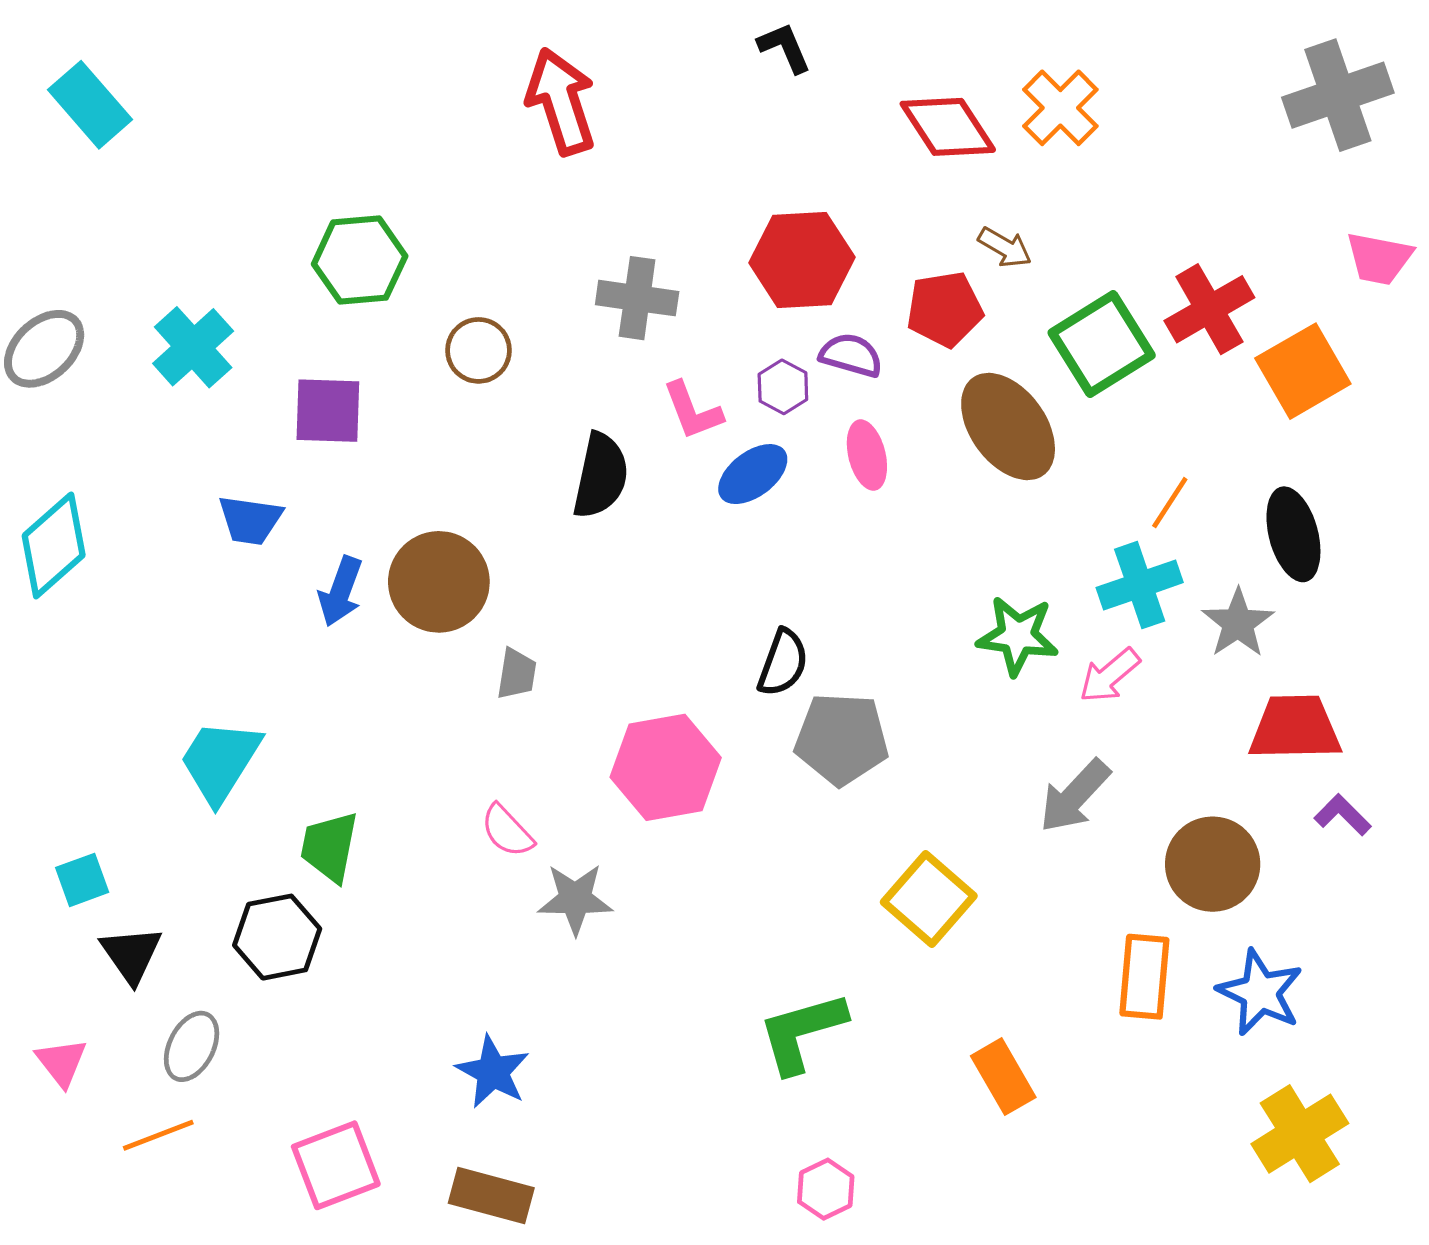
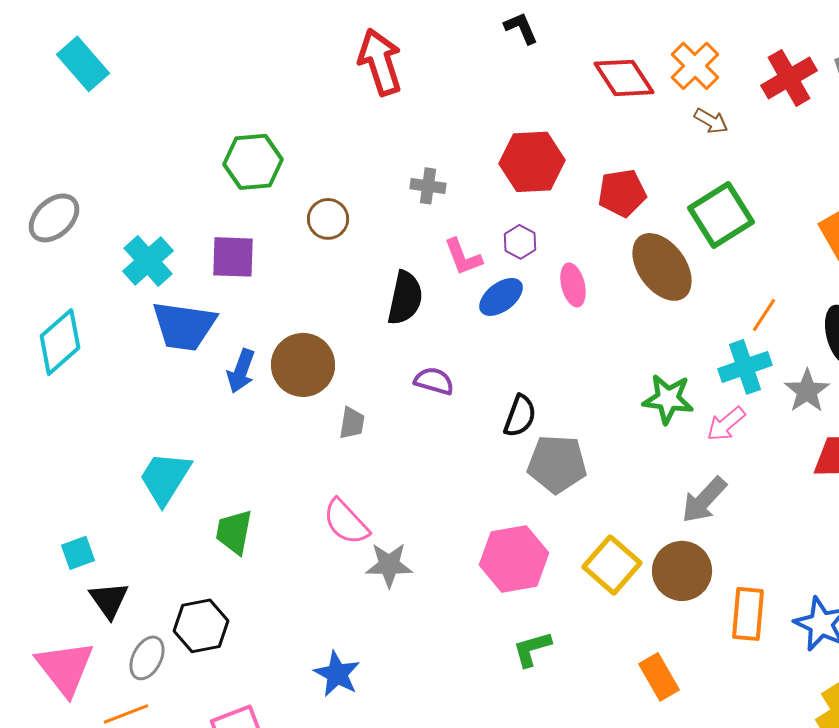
brown arrow: (1005, 247) -> (711, 121), moved
gray cross: (637, 298) -> (428, 186), size x0.7
red cross: (1209, 309) -> (789, 78), moved
cyan cross: (193, 347) -> (148, 261), moved
purple semicircle: (851, 355) -> (434, 381), moved
blue trapezoid: (250, 520) -> (184, 326), size x1.6
pink hexagon: (666, 767) -> (514, 559), moved
pink semicircle: (507, 831) -> (346, 522), size x1.4
brown circle: (1213, 864) -> (682, 571), moved
black hexagon: (277, 937) -> (201, 626), moved
green L-shape: (802, 1032) -> (532, 649), size x0.7
pink triangle: (62, 1062) -> (65, 668), size x1.8

